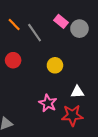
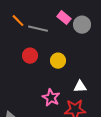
gray line: (35, 33) -> (38, 29), turned -42
red circle: (13, 60) -> (30, 56), moved

